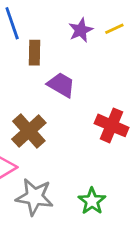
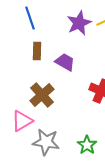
purple star: (81, 30) -> (79, 23), size x1.4
brown rectangle: (34, 53) -> (37, 51), moved

